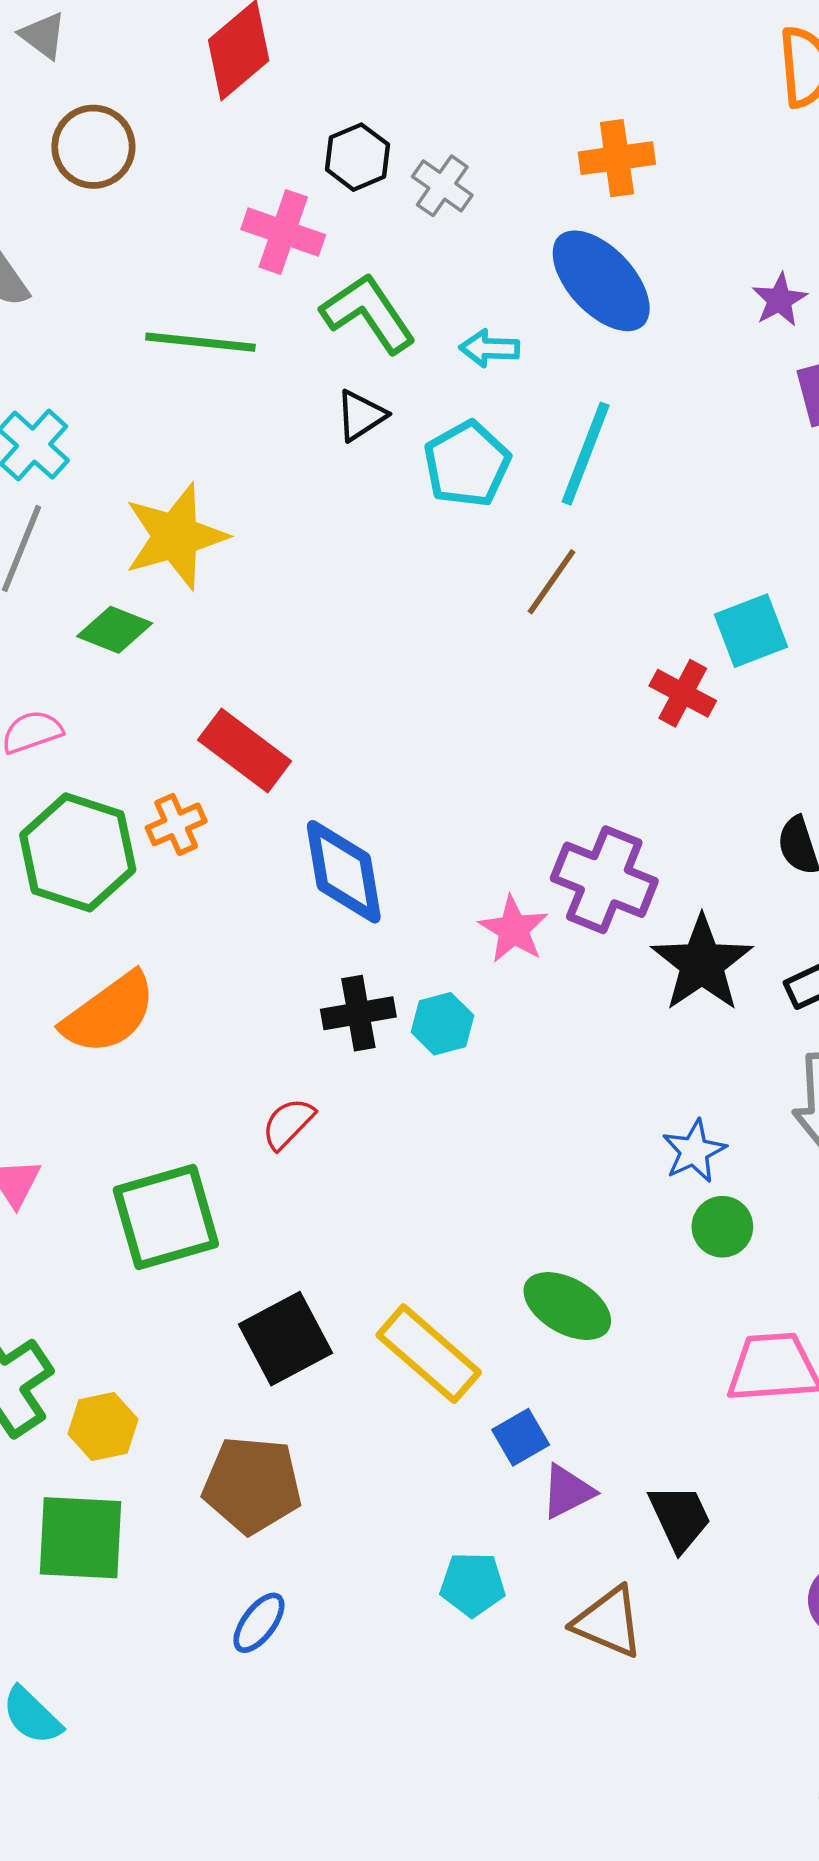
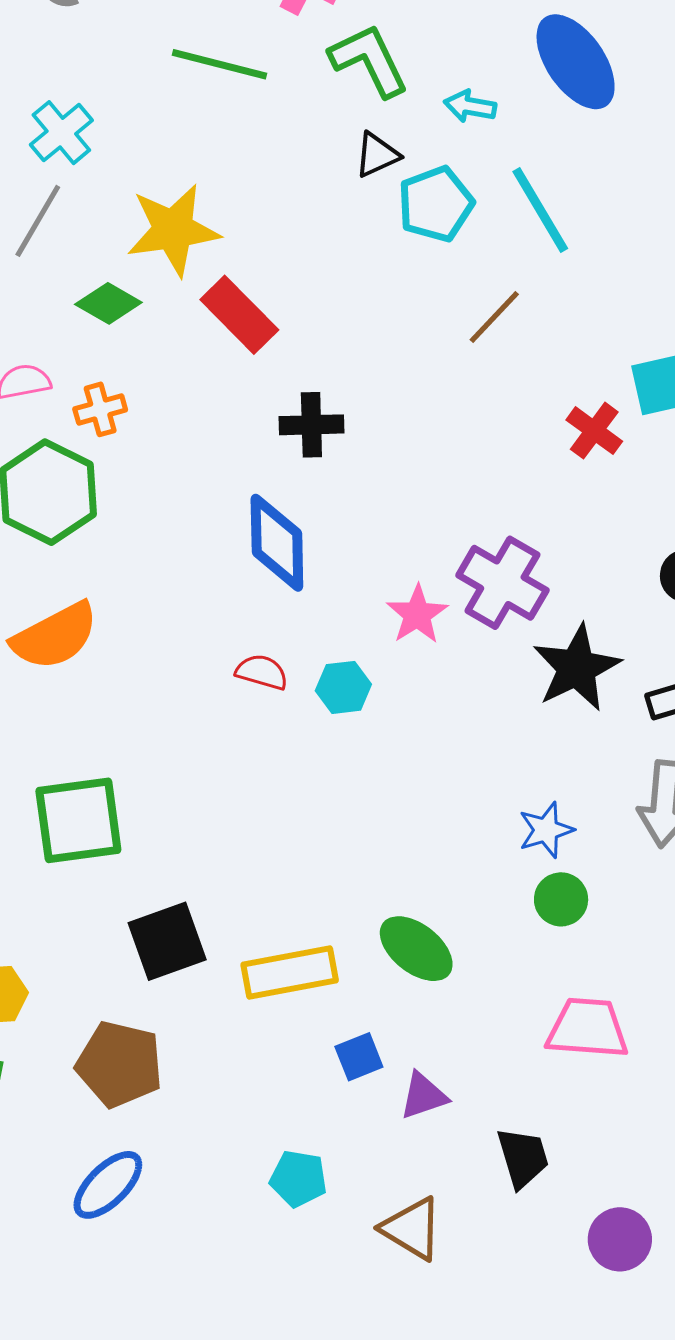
black triangle: (361, 416) -> (377, 155), moved
cyan line: (586, 454) -> (540, 210), turned -60
red rectangle: (245, 750) -> (239, 315), moved
orange cross: (176, 824) -> (100, 409), moved
black cross: (358, 1013) -> (311, 425), moved
red semicircle: (288, 1124) -> (262, 672), moved, turned 54
yellow rectangle: (429, 1354) -> (290, 972), turned -60
purple triangle: (567, 1492) -> (423, 1096), moved
black trapezoid: (680, 1517) -> (523, 1158), moved
blue ellipse: (259, 1623) -> (108, 1185), size x1.4

